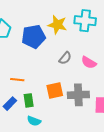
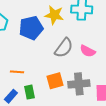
gray semicircle: (65, 58) -> (64, 48), size x1.5

